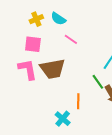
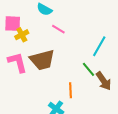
yellow cross: (36, 19) -> (22, 35), moved
pink square: (33, 44) -> (13, 24), moved

